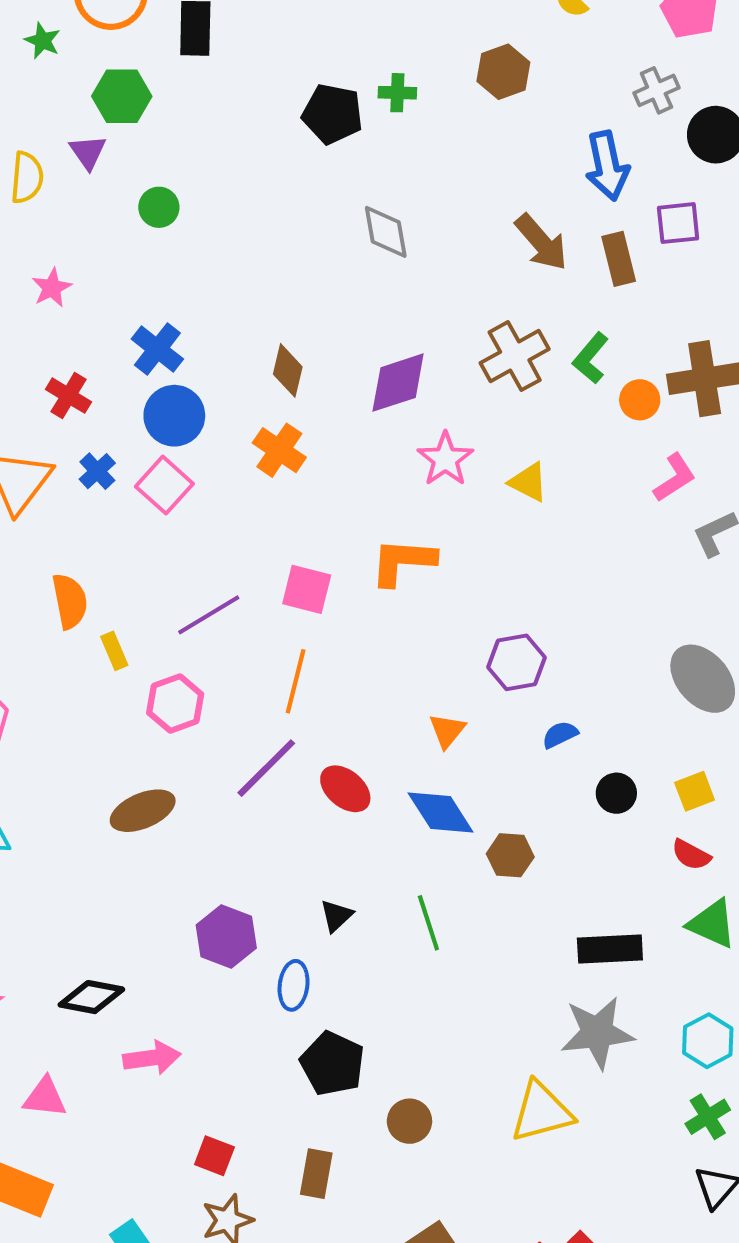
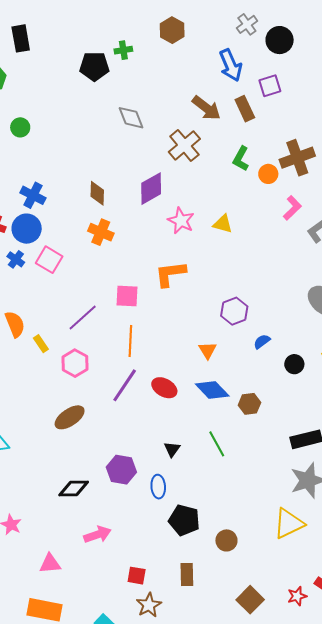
brown cross: (515, 356) -> (184, 145), moved
blue circle: (174, 416) -> (27, 229), moved
black diamond: (91, 997) -> (74, 488), moved

